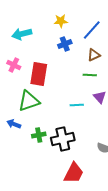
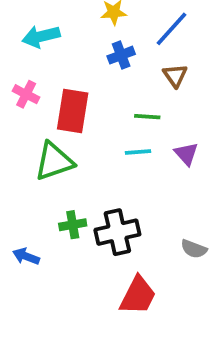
brown triangle: (94, 55) -> (175, 76), turned -40
green line: (90, 75) -> (147, 117), moved
cyan line: (77, 105) -> (138, 152), moved
blue arrow: (14, 124) -> (26, 256), moved

